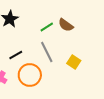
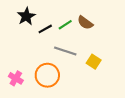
gray line: (47, 52) -> (65, 51), turned -45
black line: (16, 55) -> (45, 29), moved

